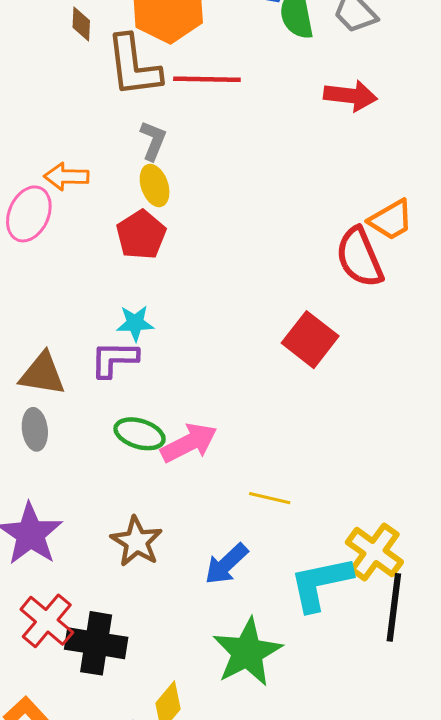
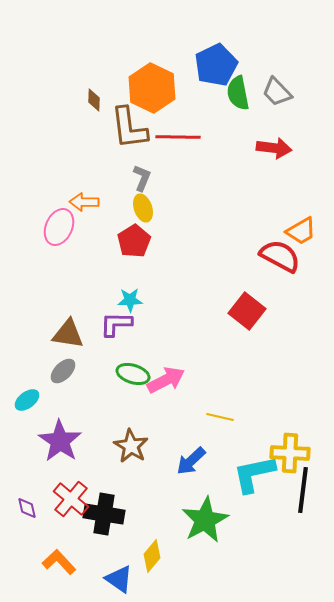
red semicircle: (359, 257) -> (280, 256), turned 141
gray ellipse: (35, 429) -> (63, 371), turned 52
yellow cross: (374, 552) -> (290, 453), turned -33

